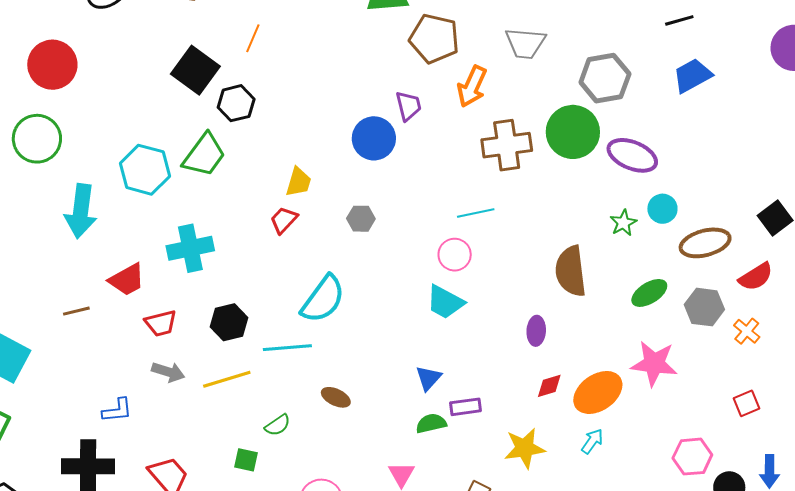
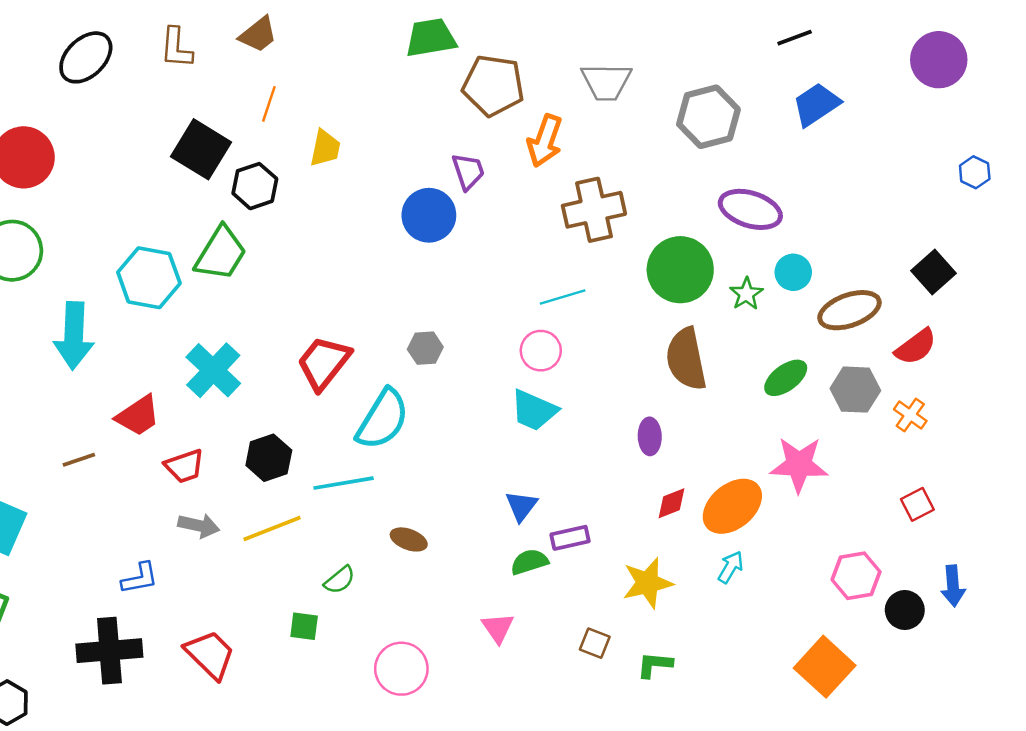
green circle: (573, 132) -> (680, 270), moved
yellow trapezoid: (298, 182) -> (325, 148), moved
gray hexagon: (361, 219) -> (425, 348), moved
red trapezoid: (284, 220) -> (324, 363), moved, size x1.6
cyan cross: (190, 248) -> (213, 370), turned -30

